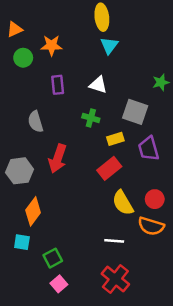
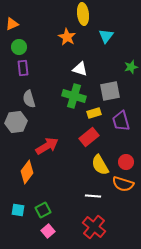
orange star: (51, 45) -> (67, 37), moved, turned 30
cyan triangle: (109, 45) -> (106, 36), moved
purple rectangle: (58, 85) -> (23, 68), moved
gray square: (135, 112) -> (110, 91), turned -30
green cross: (91, 118) -> (74, 96), size x1.6
red arrow: (58, 159) -> (47, 146), moved, turned -140
gray hexagon: (20, 171) -> (16, 122), moved
cyan square: (22, 242) -> (18, 210), moved

